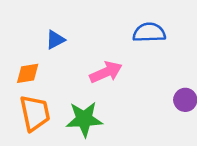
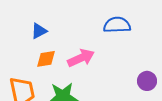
orange diamond: (28, 73) -> (46, 59), moved

